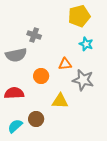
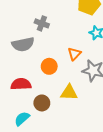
orange triangle: (65, 64) -> (74, 54), turned -40
brown circle: (36, 119) -> (42, 103), moved

